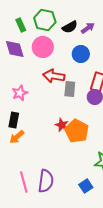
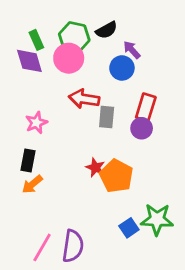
green hexagon: (45, 20) -> (74, 37), moved
green rectangle: (21, 25) -> (36, 40), moved
purple arrow: (88, 28) -> (132, 50), moved, turned -96
pink line: (24, 182) -> (42, 247), turned 45
blue square: (86, 186) -> (129, 228), moved

